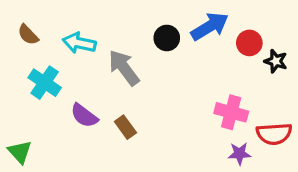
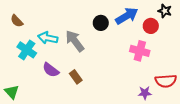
cyan arrow: (79, 43) -> (48, 38), moved
black star: (276, 61) -> (165, 11), moved
pink cross: (231, 112) -> (140, 51), moved

